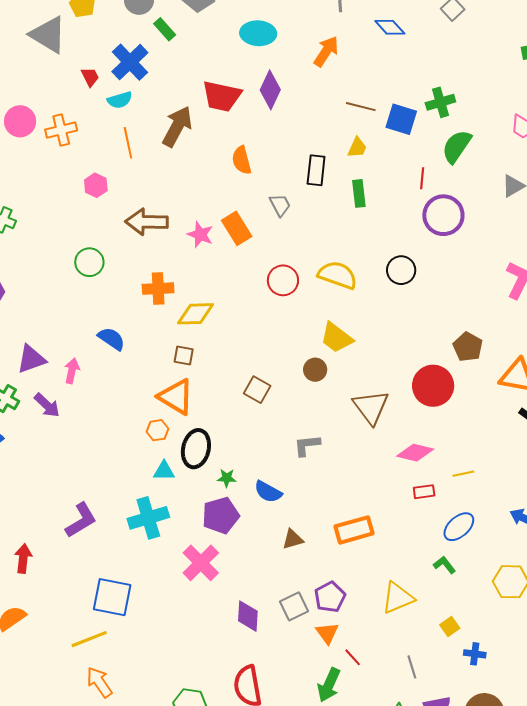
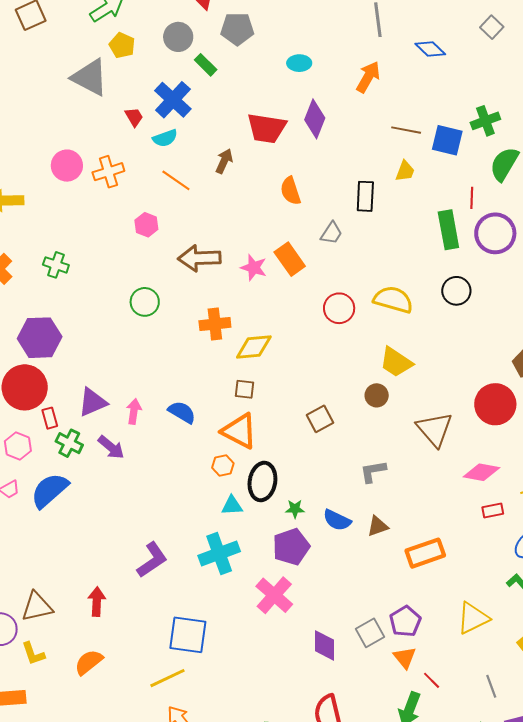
cyan ellipse: (258, 33) -> (299, 63), size x0.7
brown arrow: (177, 127) -> (224, 161), size x0.6
orange line: (128, 143) -> (176, 180), turned -40
green rectangle: (359, 193) -> (448, 230), moved, size x1.4
gray trapezoid: (280, 205) -> (331, 233), turned 65
blue semicircle: (111, 339) -> (182, 412), moved
brown square: (257, 390) -> (320, 419), turned 36
brown triangle: (293, 539) -> (378, 526), moved

